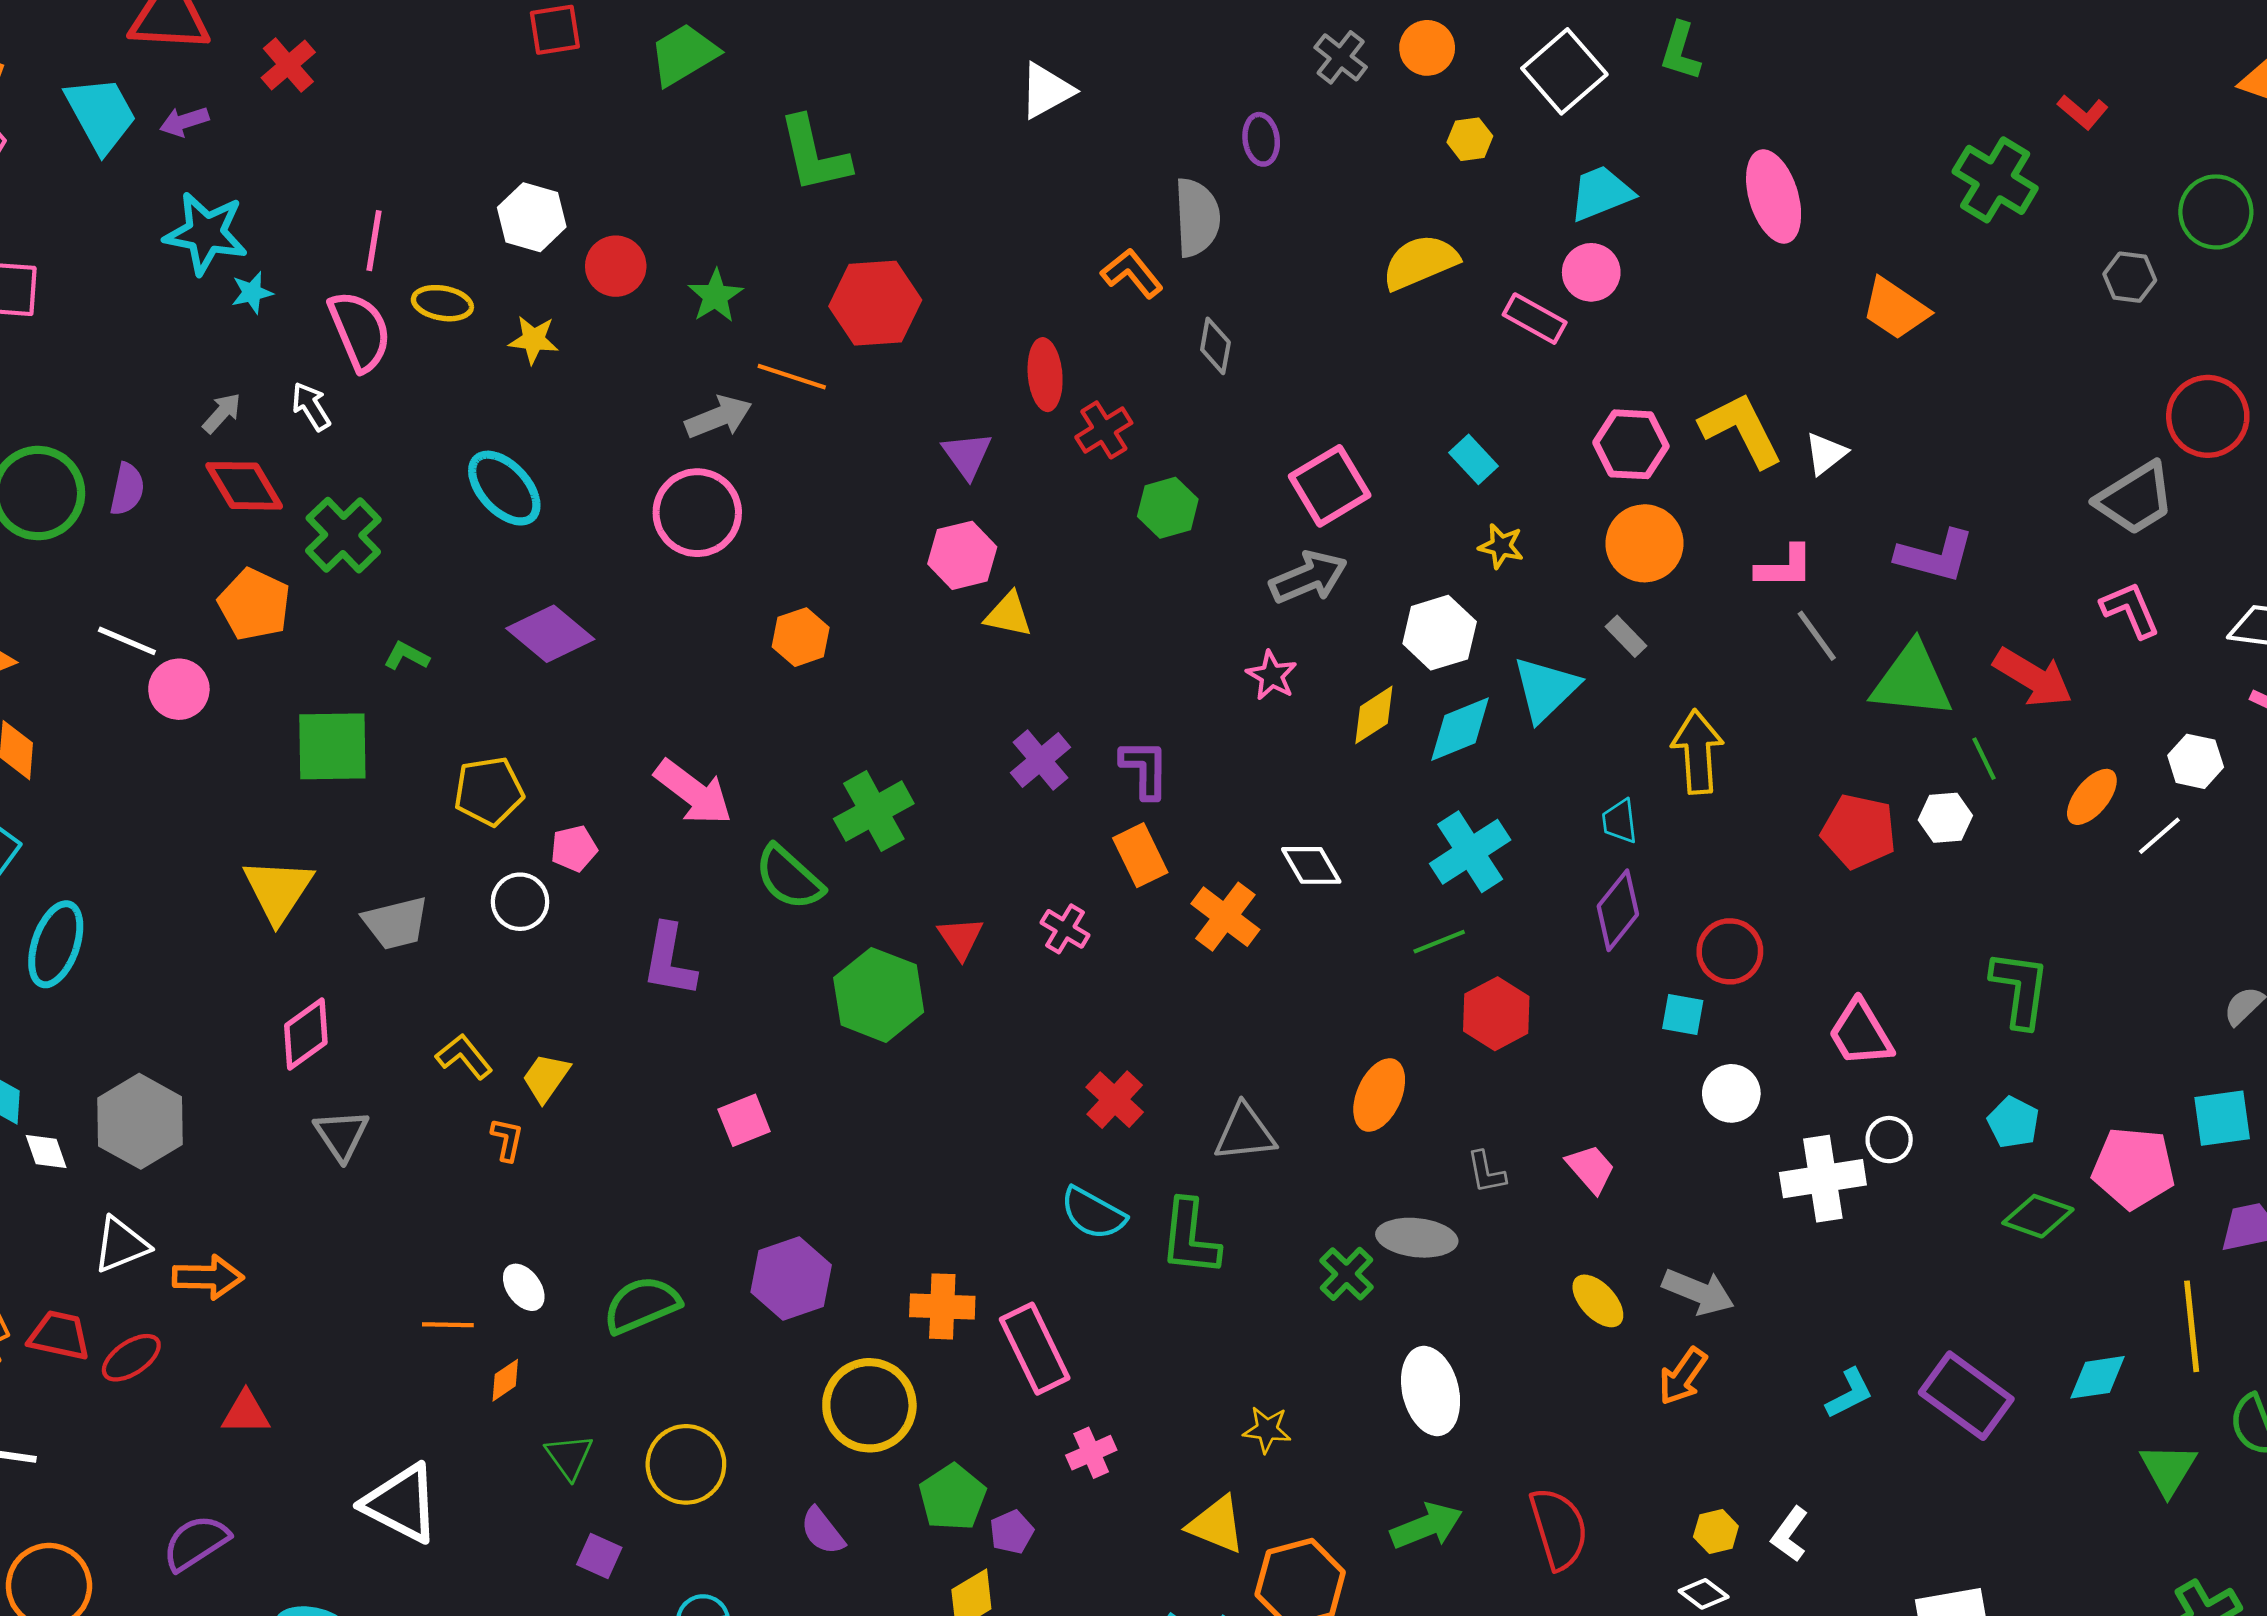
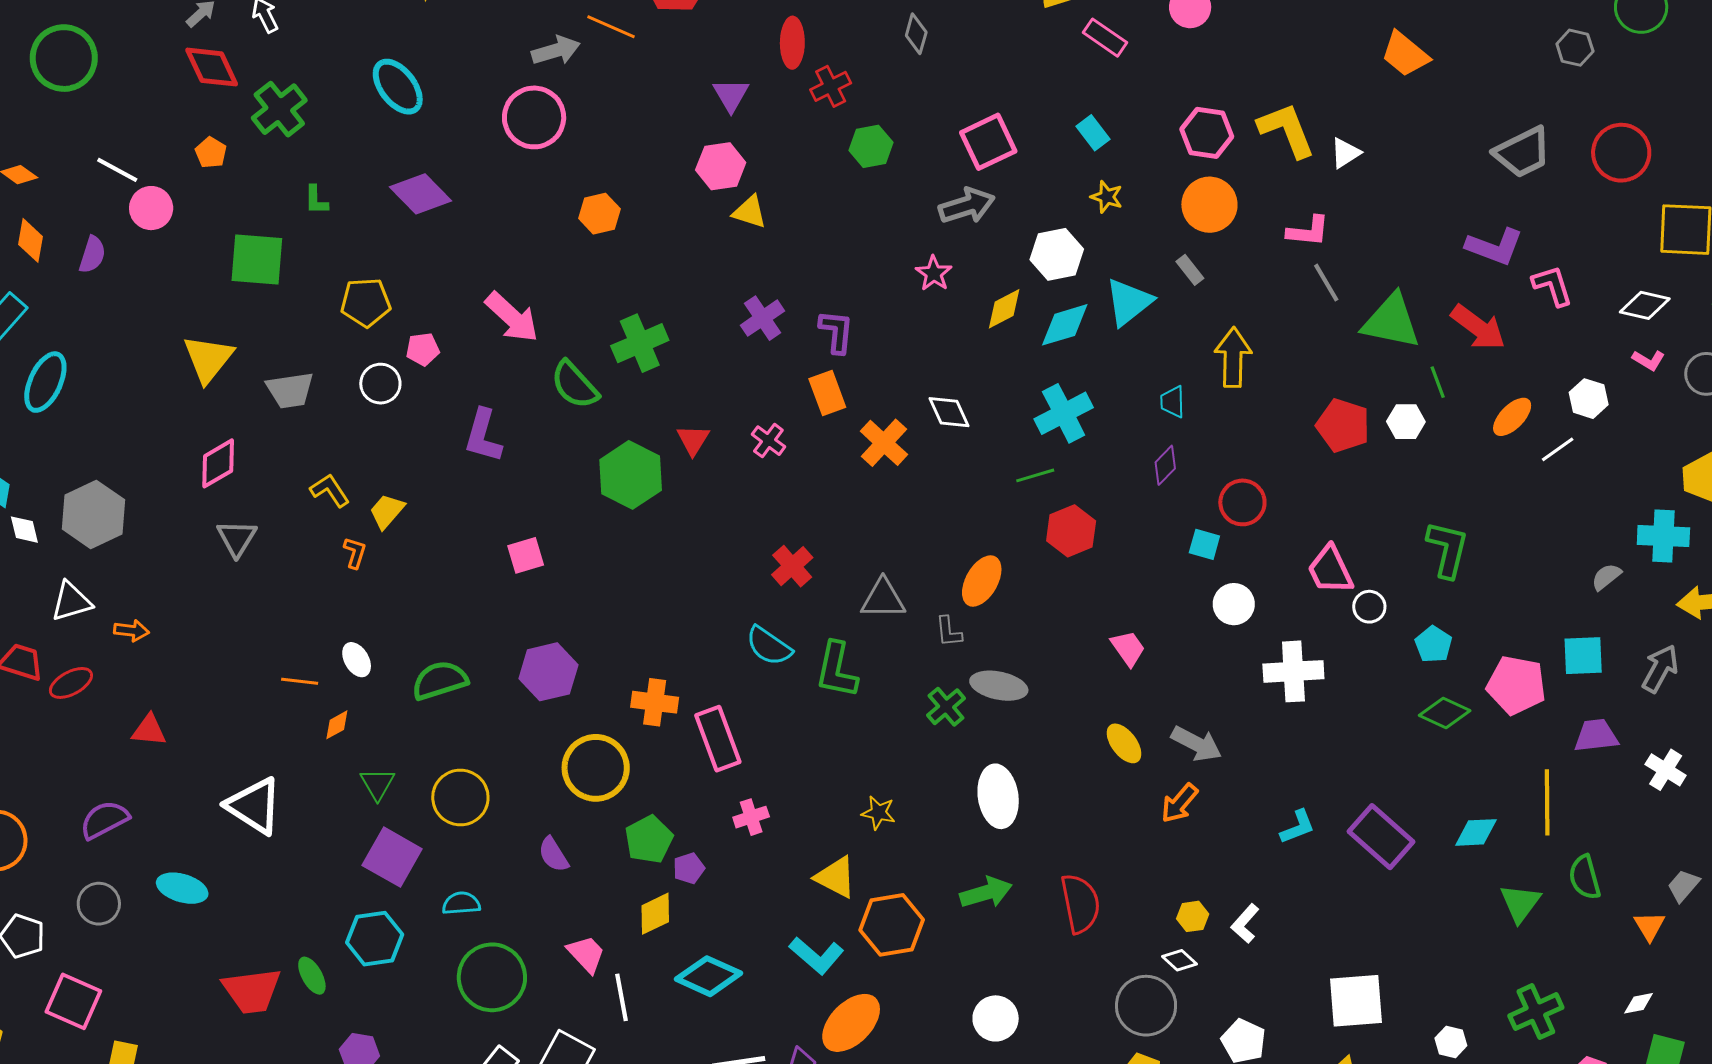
pink rectangle: (1535, 319) -> (1105, 38), moved
purple semicircle: (127, 489) -> (92, 255), moved
gray trapezoid: (2135, 499) -> (1523, 152), moved
purple L-shape: (1935, 556) -> (1495, 247), moved
orange pentagon: (254, 604) -> (211, 153), size x0.6
green L-shape: (406, 656) -> (316, 200), turned -124
purple diamond: (1618, 910) -> (1165, 465), size x0.7
white circle: (1889, 1140) -> (1369, 607), moved
gray L-shape: (1486, 1172) -> (949, 632), moved
orange arrow: (208, 1277) -> (131, 631), size x0.7
purple square: (599, 1556) -> (392, 857), size x1.8

